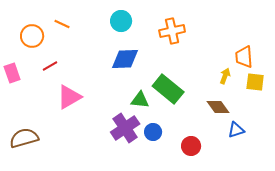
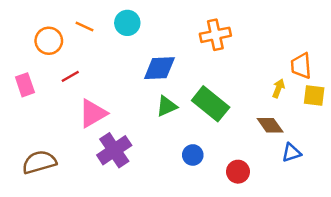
cyan circle: (121, 21) -> (127, 23), moved
green triangle: (140, 100) -> (167, 106), moved, turned -30
purple cross: (125, 128) -> (114, 150), moved

